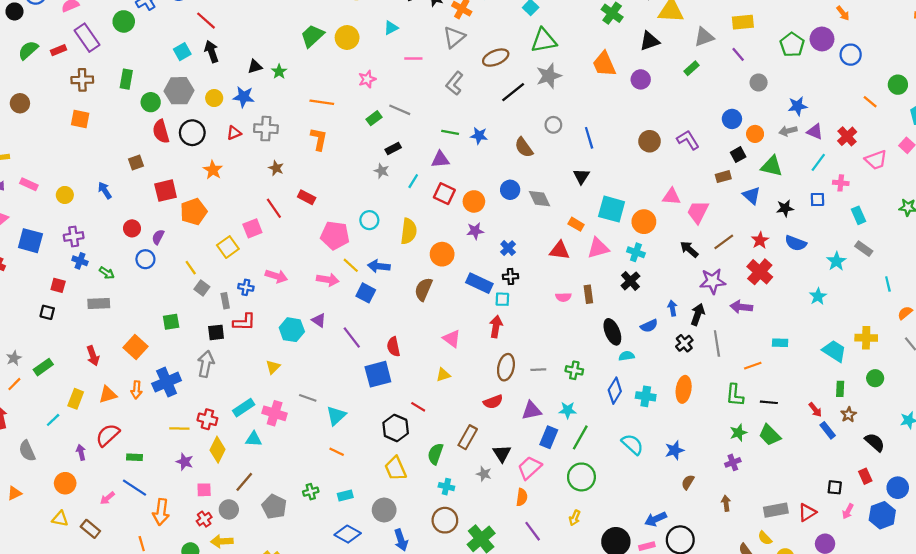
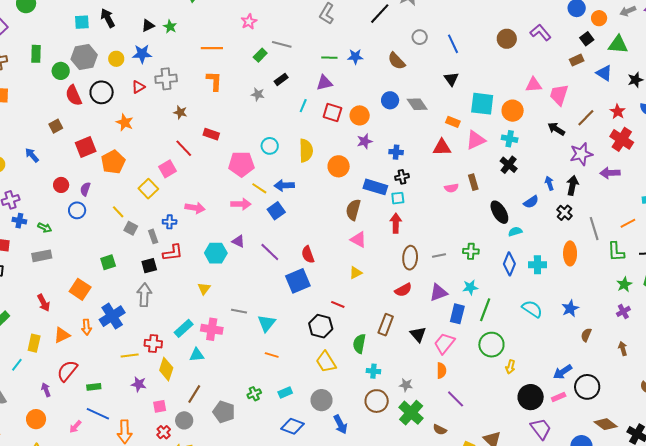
cyan square: (182, 52) -> (82, 22), turned 35
gray star: (382, 171) -> (258, 94), moved
blue cross: (508, 248) -> (396, 152), turned -32
brown semicircle: (424, 289) -> (353, 210), moved
blue square: (366, 293) -> (276, 211), turned 36
gray line: (717, 344) -> (594, 229), moved
gray star: (484, 474) -> (406, 385), moved
yellow arrow: (575, 518) -> (510, 367), moved

